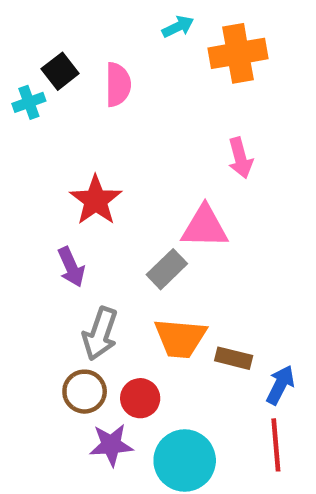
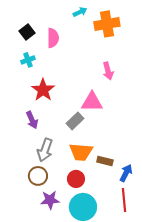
cyan cross: (29, 102) -> (28, 60), moved
red circle: (140, 398) -> (76, 179), moved

